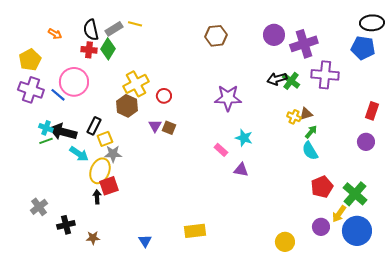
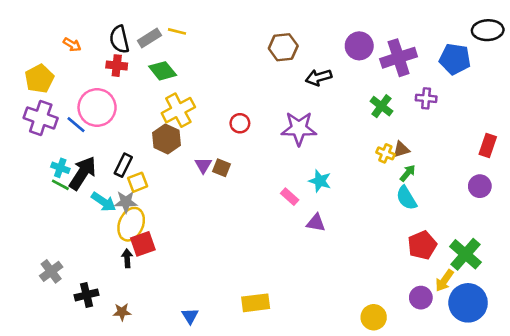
blue pentagon: (363, 48) -> (455, 59), moved
green diamond: (108, 49) -> (163, 71), moved, turned -70
purple cross: (325, 75) -> (426, 98), size x0.6
black arrow: (277, 79) -> (319, 77), moved
red circle: (164, 96) -> (240, 123), moved
black arrow: (63, 132) -> (83, 173), turned 108
green line: (46, 141) -> (60, 185), turned 48
gray star: (113, 154) -> (126, 202), moved

